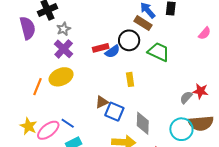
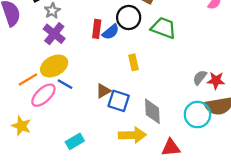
red rectangle: (101, 48) -> (97, 29), turned -63
orange line: (38, 87) -> (28, 79), turned 42
red star: (201, 91) -> (216, 81), moved
blue line: (68, 123) -> (65, 84), moved
pink ellipse: (48, 130) -> (43, 95), moved

